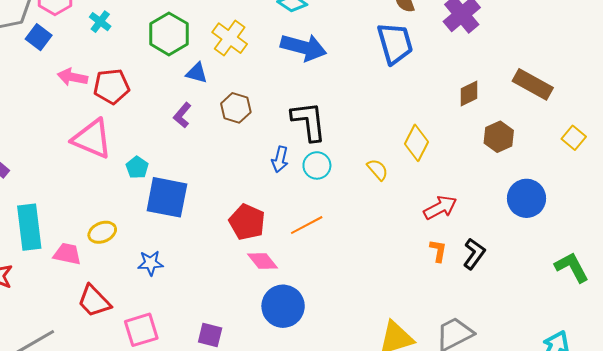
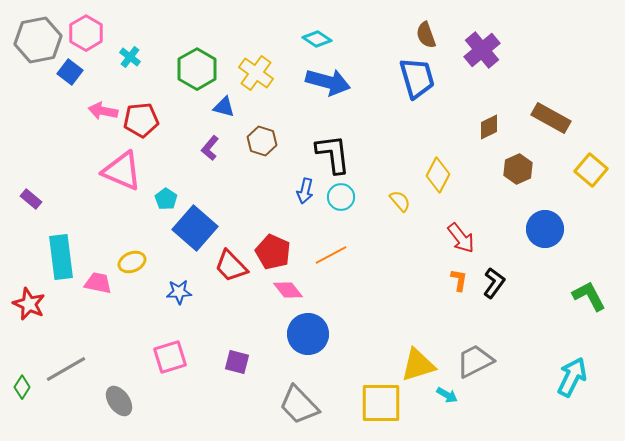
yellow square: (574, 138) -> (591, 170), size x1.4
blue square: (167, 197) -> (195, 228), turned 30
red arrow: (440, 208) -> (461, 238), turned 80
red trapezoid: (94, 301) -> (231, 266), moved

